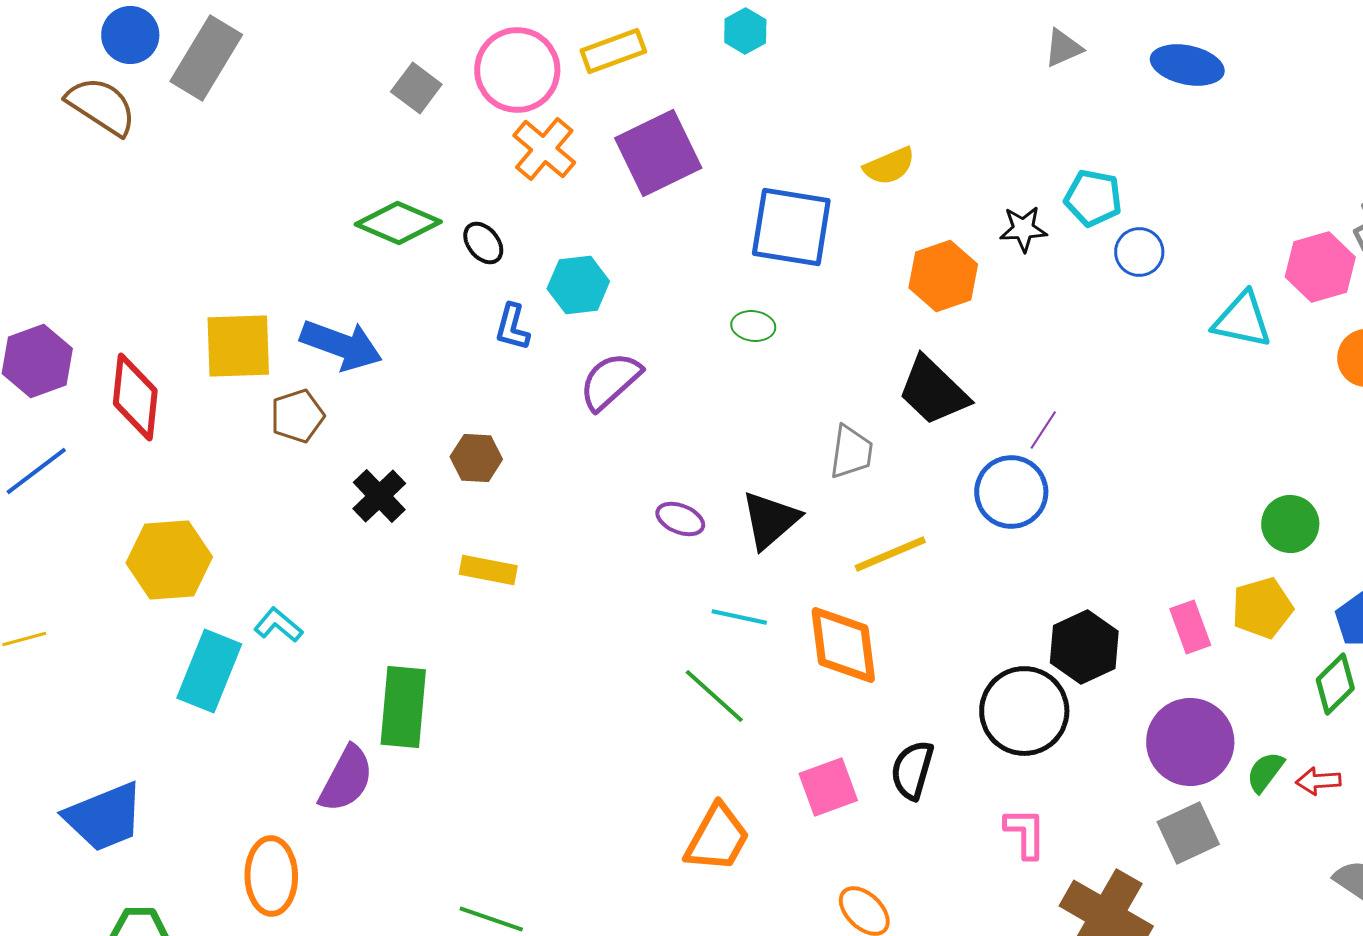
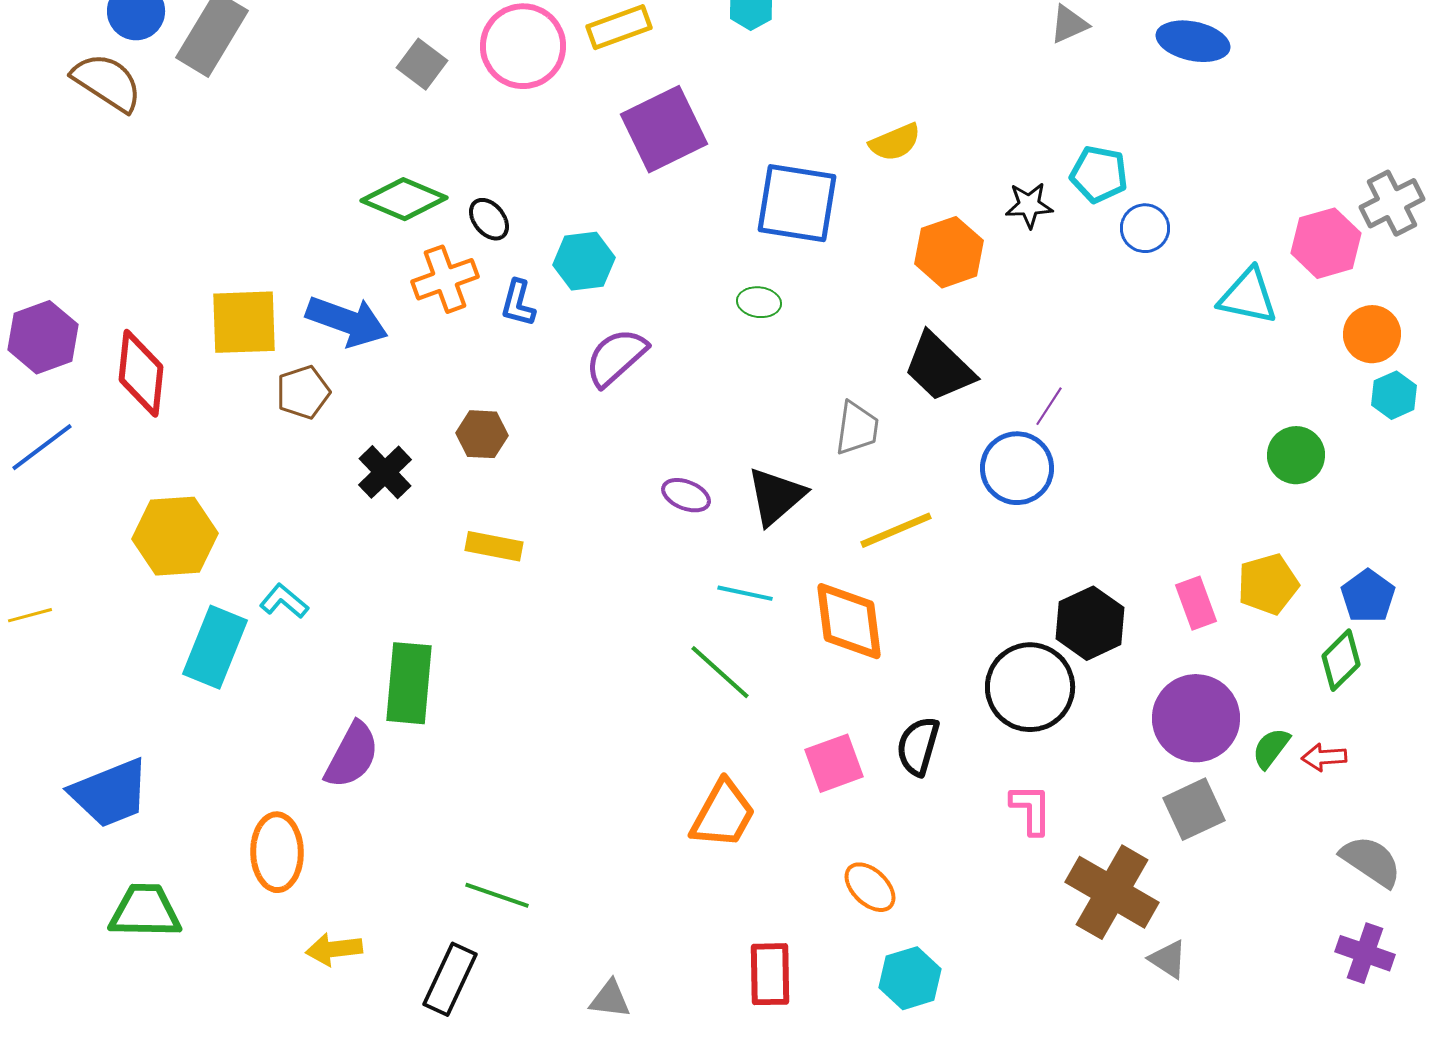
orange cross: (544, 149) -> (445, 279), moved, turned 30
green circle: (1290, 524) -> (1296, 455), moved

